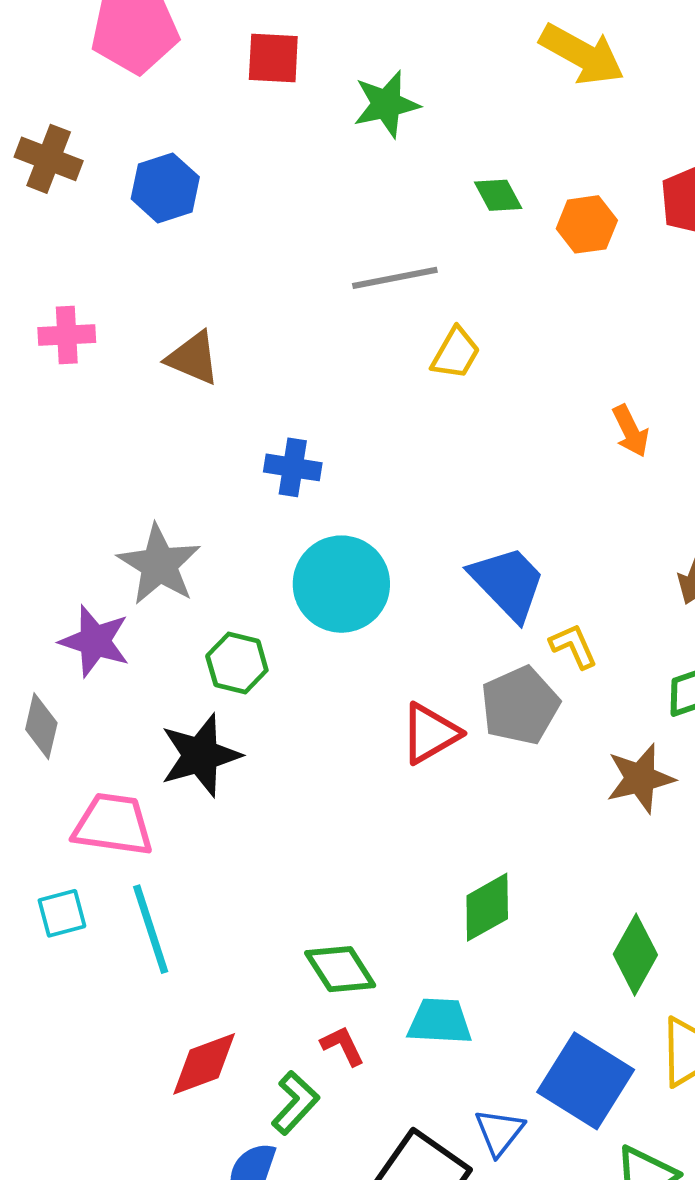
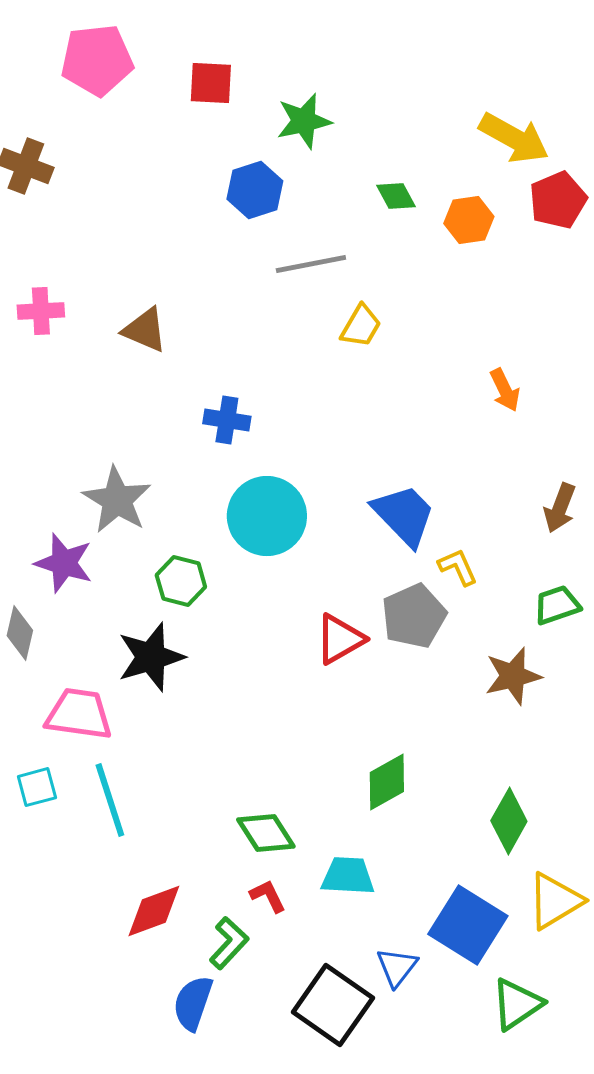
yellow arrow: (582, 54) -> (514, 138), moved
blue hexagon: (165, 188) -> (255, 190), moved

